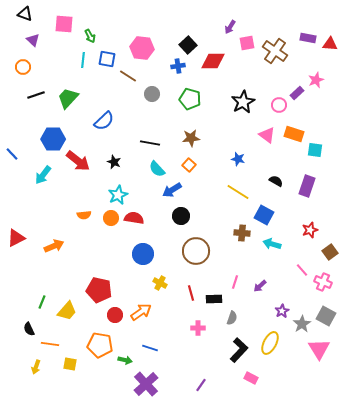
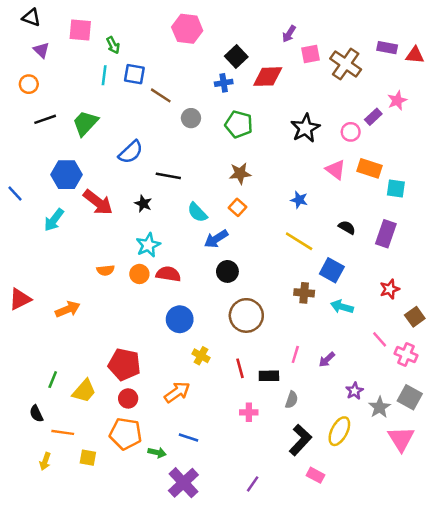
pink hexagon: (142, 48) -> (187, 29), moved
black line: (150, 143) -> (168, 176), moved
red circle: (115, 315) -> (128, 398), moved

